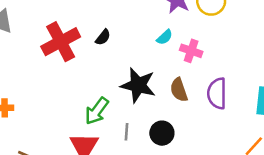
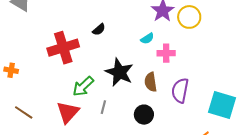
red cross: (61, 42) -> (63, 48), moved
pink cross: (191, 51) -> (166, 53), turned -30
black circle: (162, 133) -> (144, 115), moved

